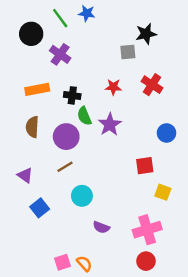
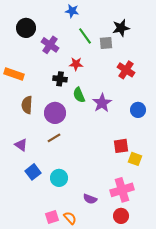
green line: (60, 18) -> (85, 36), moved
red star: (113, 87) -> (76, 64), moved
orange rectangle: (37, 89) -> (14, 74), moved, turned 30
green semicircle: (84, 116) -> (79, 95), moved
purple star: (110, 125) -> (102, 103), moved
red square: (145, 166) -> (121, 146), moved
cyan circle: (82, 196) -> (59, 178), moved
purple semicircle: (101, 227) -> (90, 199), moved

